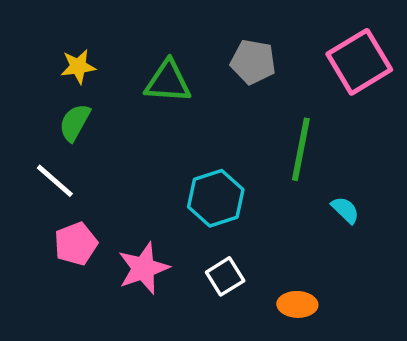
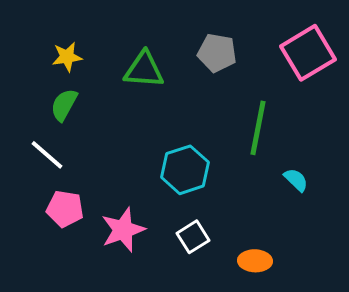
pink pentagon: (76, 244) -> (65, 209), turned 30

